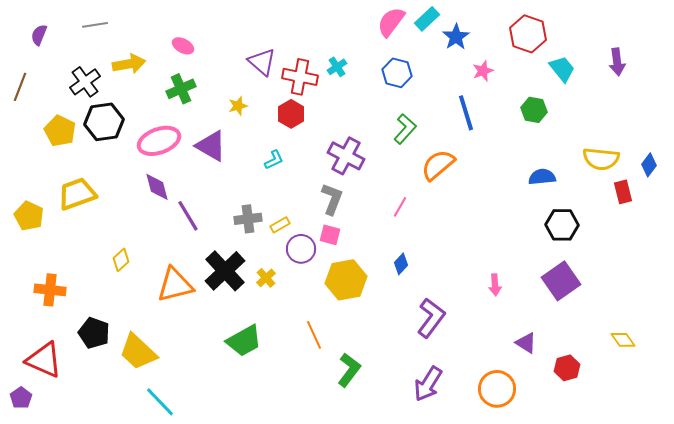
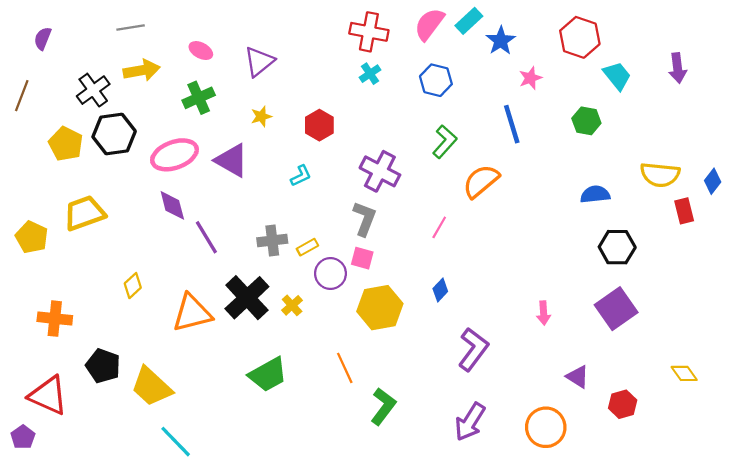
gray line: (95, 25) -> (131, 27), moved
purple triangle: (262, 62) -> (259, 62), moved, turned 40
red cross: (300, 77) -> (369, 32), moved

